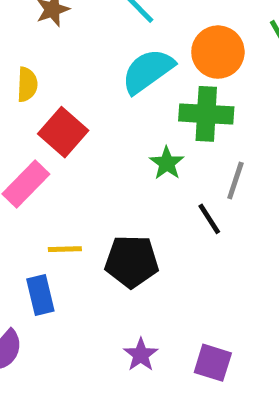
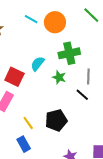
orange circle: (218, 52) -> (55, 22), moved
cyan semicircle: (148, 71) -> (38, 64), moved, size x0.7
yellow line: (65, 249) -> (28, 123), turned 72

